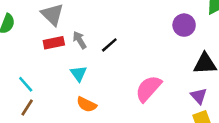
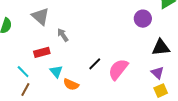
red rectangle: (54, 43) -> (42, 52), moved
black line: (109, 45) -> (95, 64), moved
cyan triangle: (79, 74) -> (56, 71), moved

